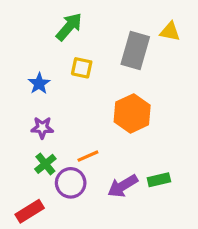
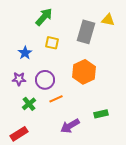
purple star: (42, 128) -> (19, 79), moved
purple circle: (71, 183) -> (45, 80), moved
purple arrow: (123, 186) -> (70, 126), moved

